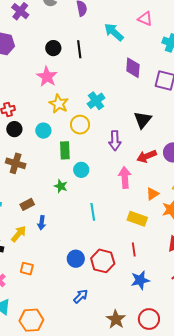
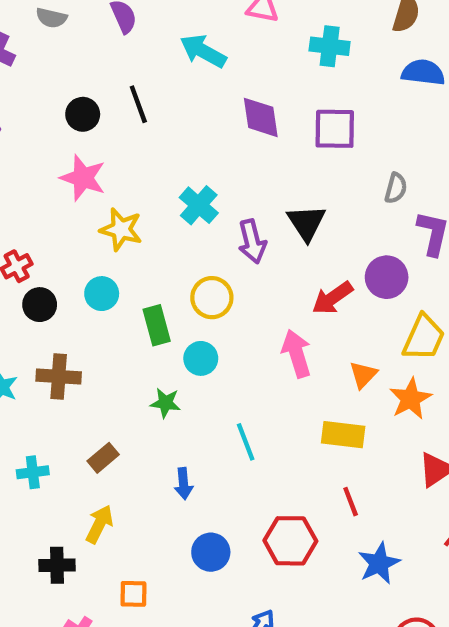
yellow circle: (80, 125) -> (212, 298), moved
purple arrow: (115, 141) -> (252, 241), moved
blue arrow: (42, 223) -> (184, 484), moved
blue circle: (76, 259) -> (211, 552), moved

